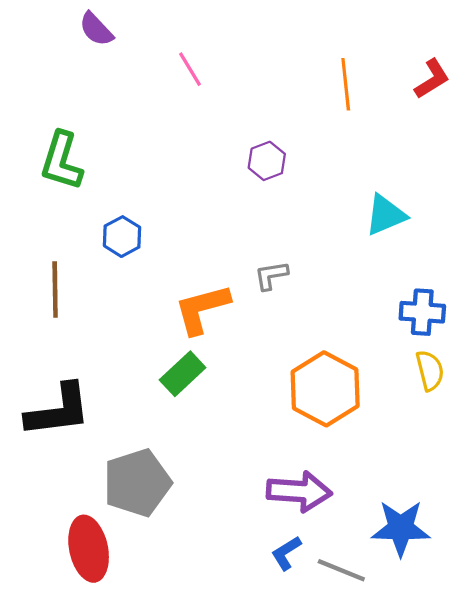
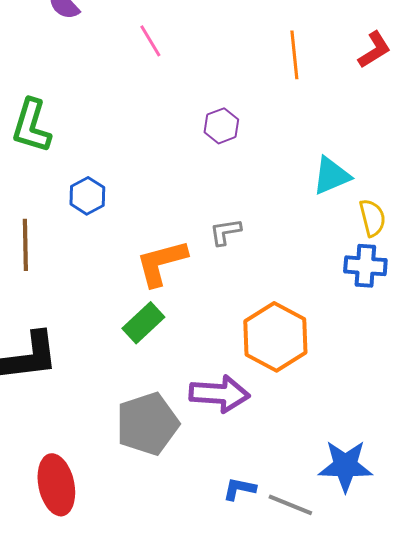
yellow semicircle: (430, 370) -> (372, 218), moved
gray pentagon: (137, 483) -> (147, 424), moved
purple arrow: (299, 491) -> (219, 394), moved
blue L-shape: (286, 553) -> (239, 489), turned 44

